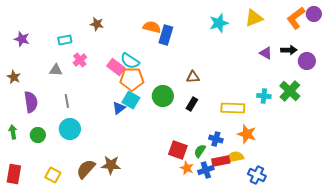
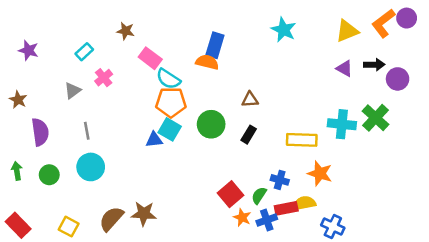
yellow triangle: (254, 18) -> (347, 31), moved
cyan star: (219, 23) -> (284, 30), turned -30
orange semicircle: (152, 27) -> (207, 62), moved
cyan rectangle: (65, 40) -> (84, 52), turned -32
pink rectangle: (116, 67) -> (150, 58), moved
gray triangle: (56, 70) -> (73, 91), turned -40
cyan cross: (264, 96) -> (342, 124), size x1.5
blue triangle: (119, 108) -> (154, 140), turned 32
red square: (178, 150) -> (231, 194), turned 30
red rectangle: (14, 174) -> (18, 225), turned -54

